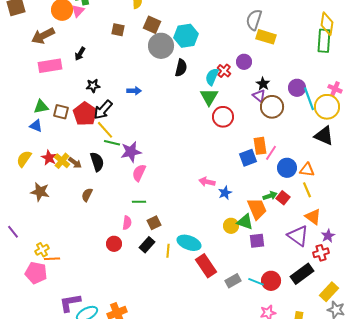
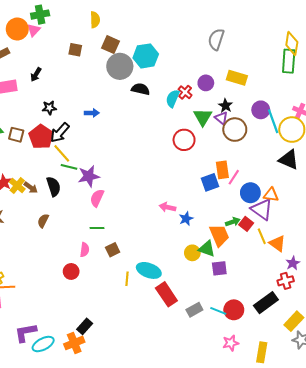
yellow rectangle: (266, 37) -> (237, 78), moved
black semicircle: (181, 68) -> (141, 89), turned -90
green triangle: (209, 97) -> (203, 117), moved
yellow line: (307, 190) -> (262, 236), moved
purple triangle: (298, 236) -> (262, 209), moved
black rectangle: (147, 245) -> (85, 326), moved

